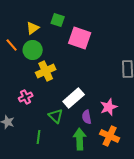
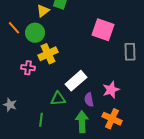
yellow triangle: (33, 28) -> (43, 11), moved
pink square: (80, 38) -> (103, 30), moved
pink cross: (26, 97) -> (28, 68), moved, turned 32
green triangle: (56, 116) -> (58, 99), turned -49

